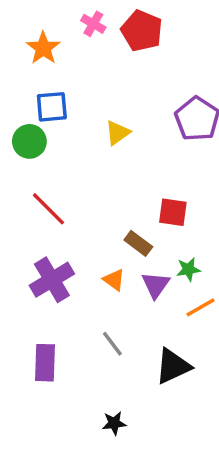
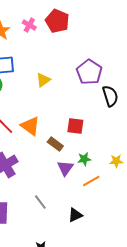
pink cross: (93, 24) -> (29, 25), moved
orange triangle: (114, 280) -> (30, 126), moved, size x1.5
black triangle: (173, 366) -> (75, 215), size x0.7

